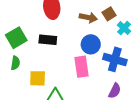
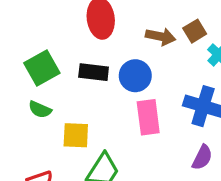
blue circle: (91, 44) -> (135, 76), moved
green semicircle: (15, 63) -> (40, 110), turned 104

